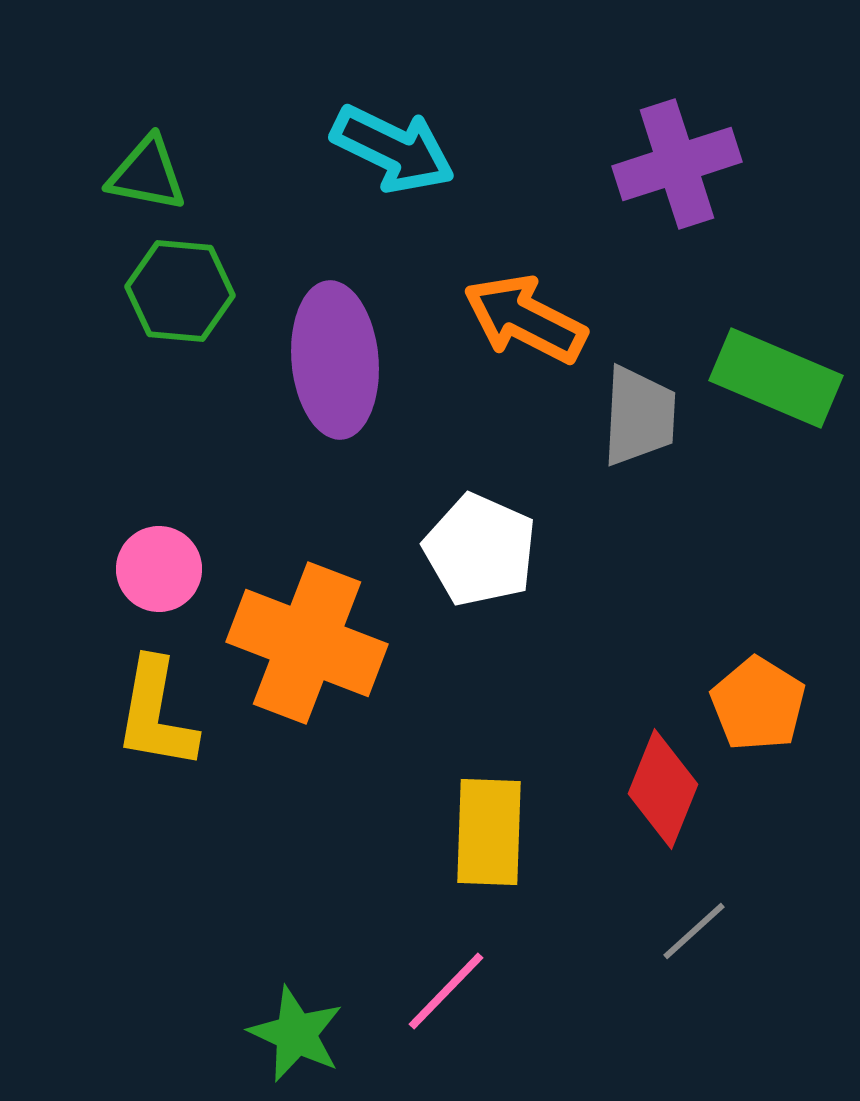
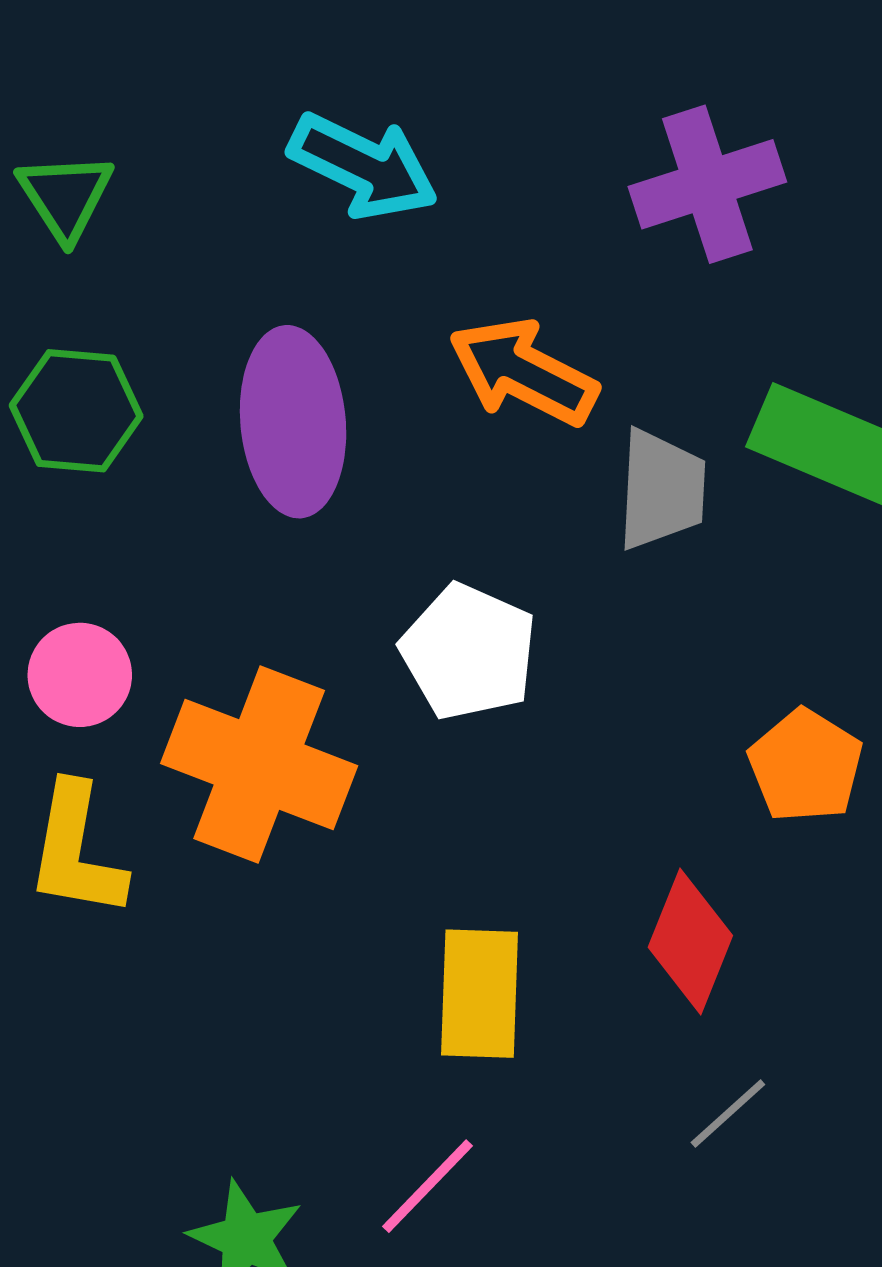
green triangle: (147, 174) -> (65, 196), turned 46
green hexagon: (180, 291) -> (76, 411), moved
orange pentagon: (758, 704) -> (805, 766), moved

